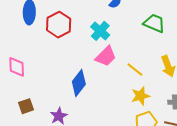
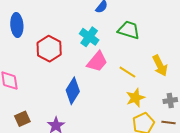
green trapezoid: (154, 23) -> (129, 30), moved
red hexagon: (59, 25) -> (49, 49), moved

